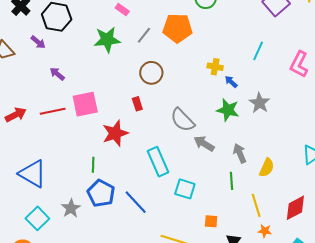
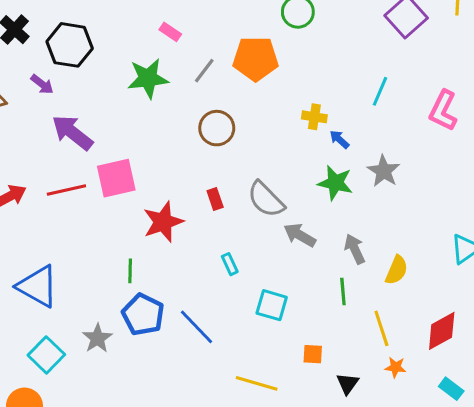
purple arrow: (57, 74) -> (72, 133), size x1.8
red rectangle: (137, 104) -> (215, 199), moved
cyan rectangle: (158, 162) -> (230, 264), size x0.5

